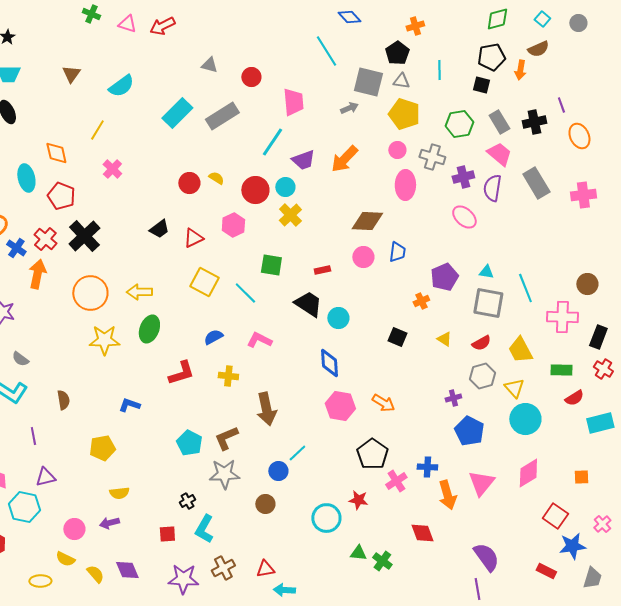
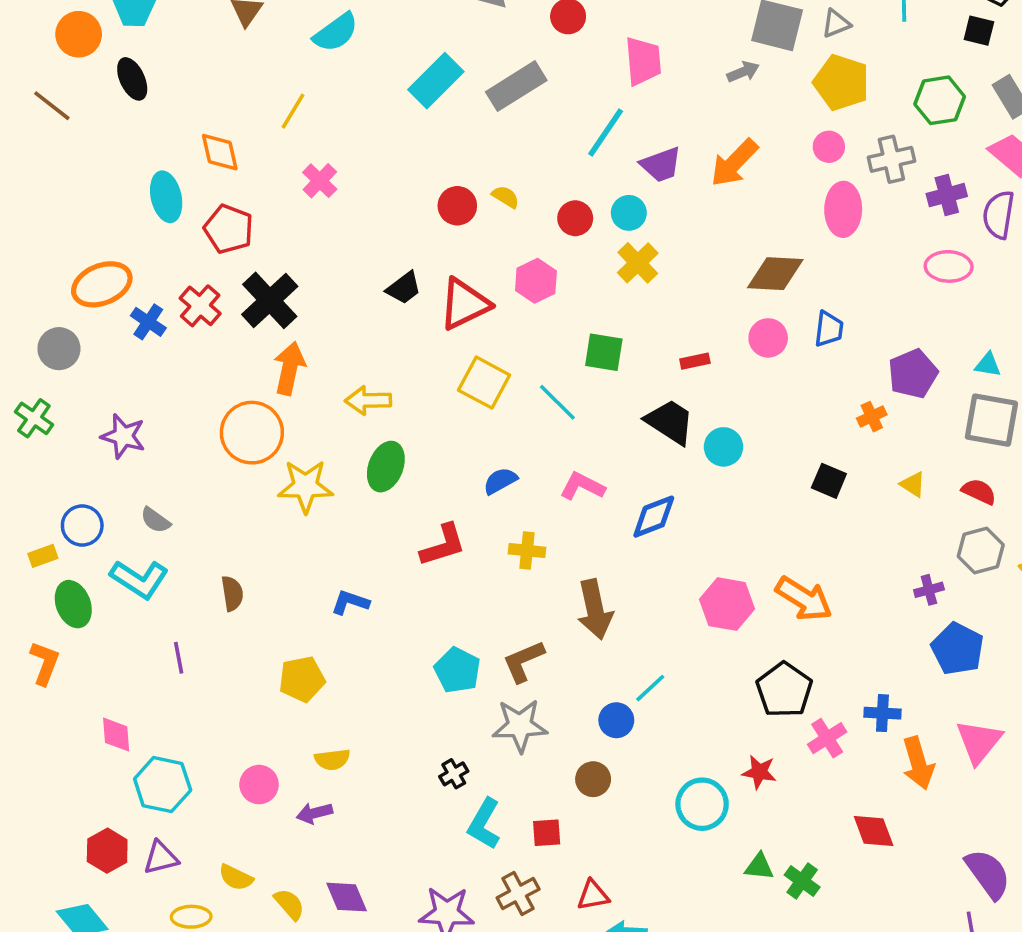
gray triangle: (401, 81) -> (836, 24), turned -30
gray cross: (432, 157) -> (891, 159), turned -30
red circle: (255, 190) -> (575, 218), size x0.7
pink ellipse: (464, 217) -> (949, 266), turned -40
red triangle: (193, 238) -> (464, 304), size x1.5
orange arrow: (37, 274) -> (289, 368), moved
orange circle: (90, 293) -> (252, 433), moved
red semicircle: (481, 343) -> (979, 492), turned -126
blue diamond: (329, 363) -> (654, 517), moved, turned 72
orange arrow: (383, 403) -> (804, 599), size x1.4
purple triangle: (45, 477) -> (161, 858), moved
pink circle: (74, 529) -> (259, 785), moved
red square: (167, 534) -> (547, 833), moved

